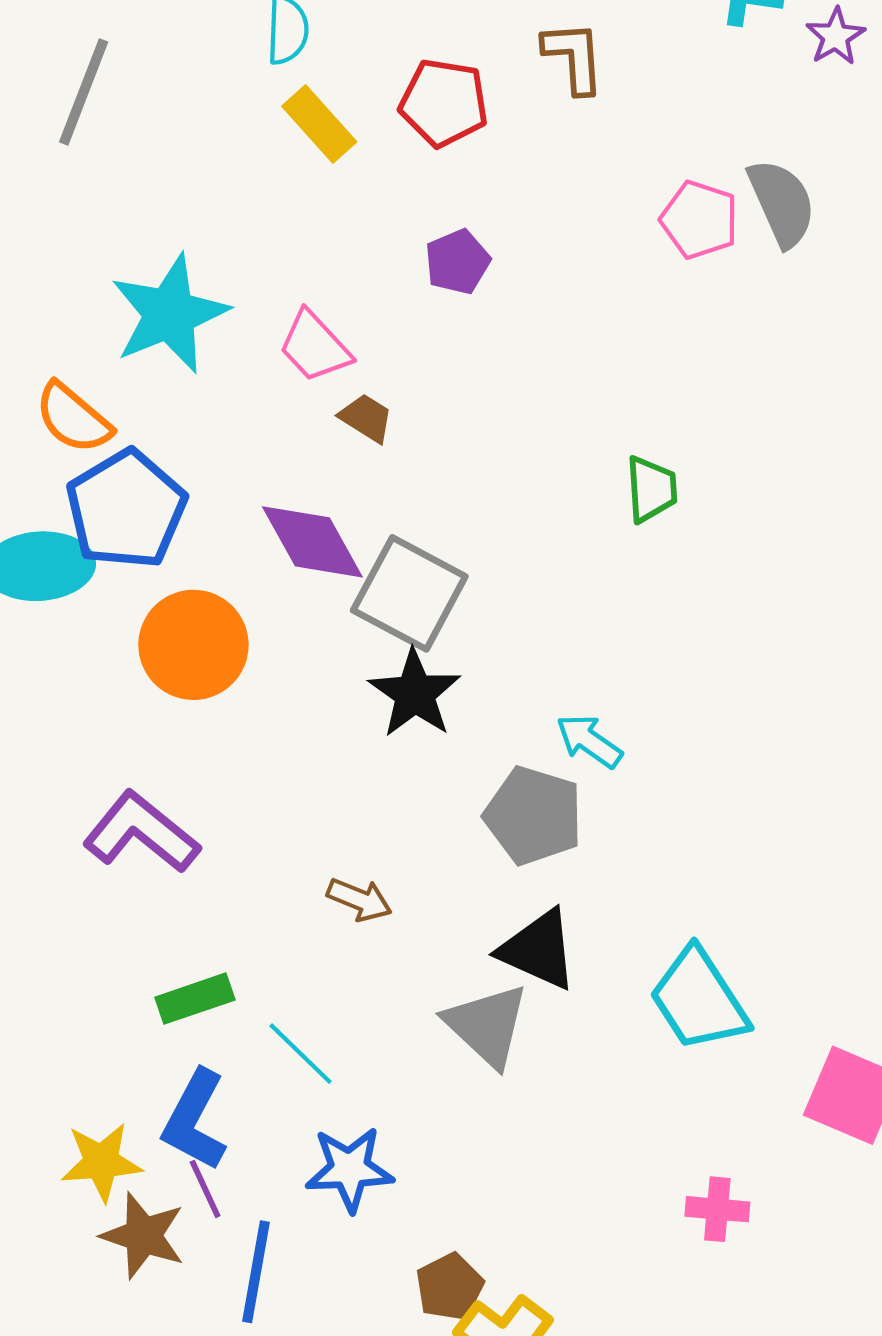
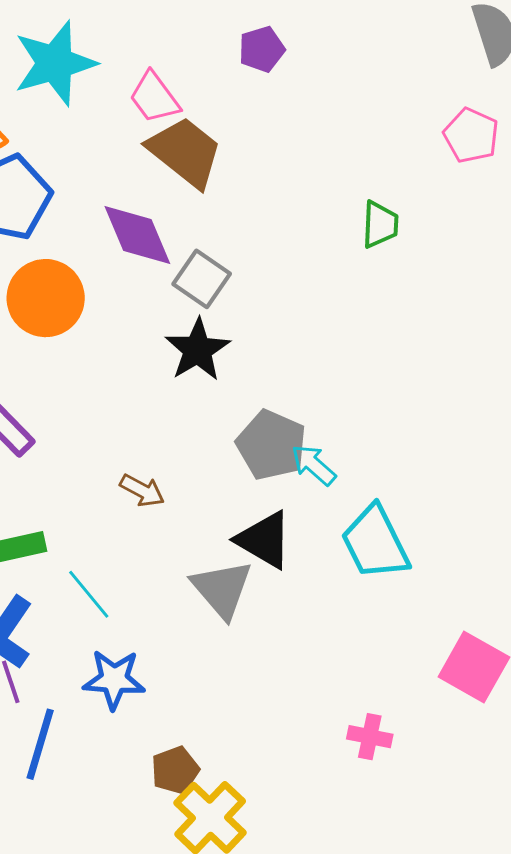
pink pentagon: (699, 220) -> (471, 135), moved
brown trapezoid: (366, 418) -> (185, 152), size x2.0
gray square: (409, 593) -> (202, 279), size x0.7
cyan arrow: (589, 741) -> (314, 465), moved
cyan trapezoid: (699, 1000) -> (375, 543), moved

